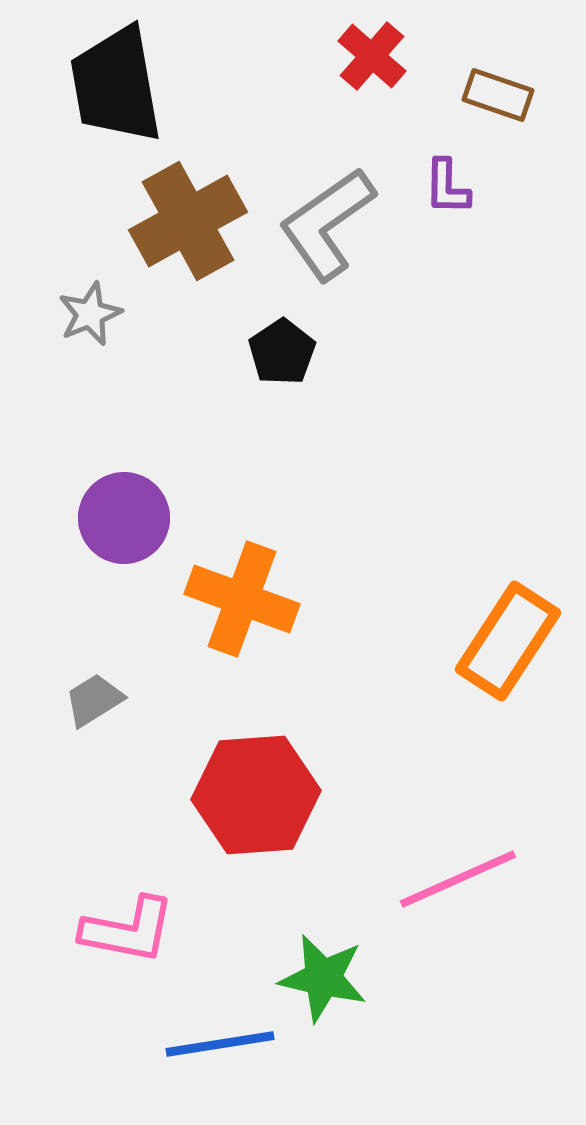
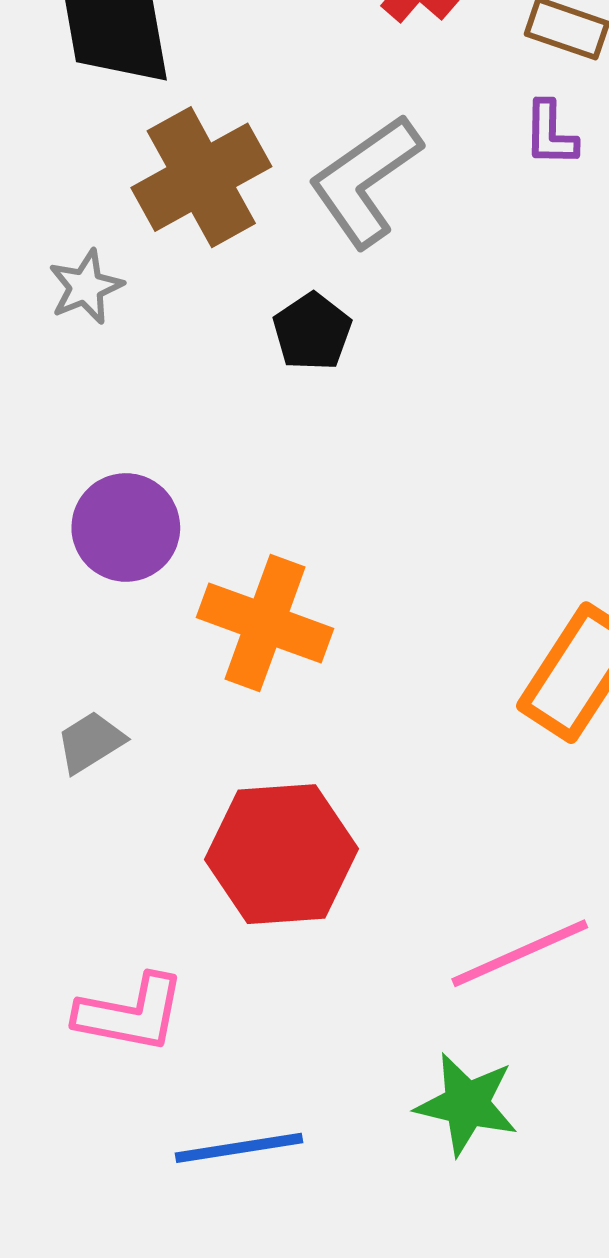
purple L-shape: (447, 187) -> (550, 134), moved
green star: (323, 978) -> (467, 1104), moved

